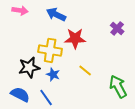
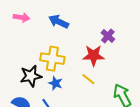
purple cross: (117, 28) -> (108, 36), moved
red star: (75, 38) -> (93, 55), moved

